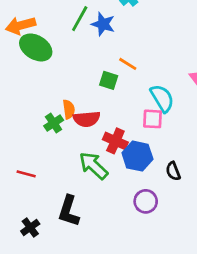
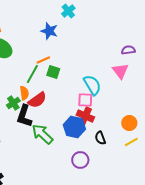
green line: (80, 19) -> (32, 74), moved
orange line: (128, 64) -> (43, 60), moved, turned -56
red semicircle: (87, 119) -> (37, 100), turned -30
red cross: (115, 141) -> (85, 116), moved
black L-shape: (69, 211) -> (24, 116), moved

